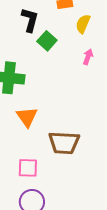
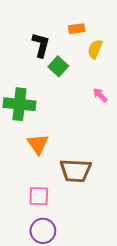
pink arrow: (88, 57) -> (100, 95), moved, turned -63

